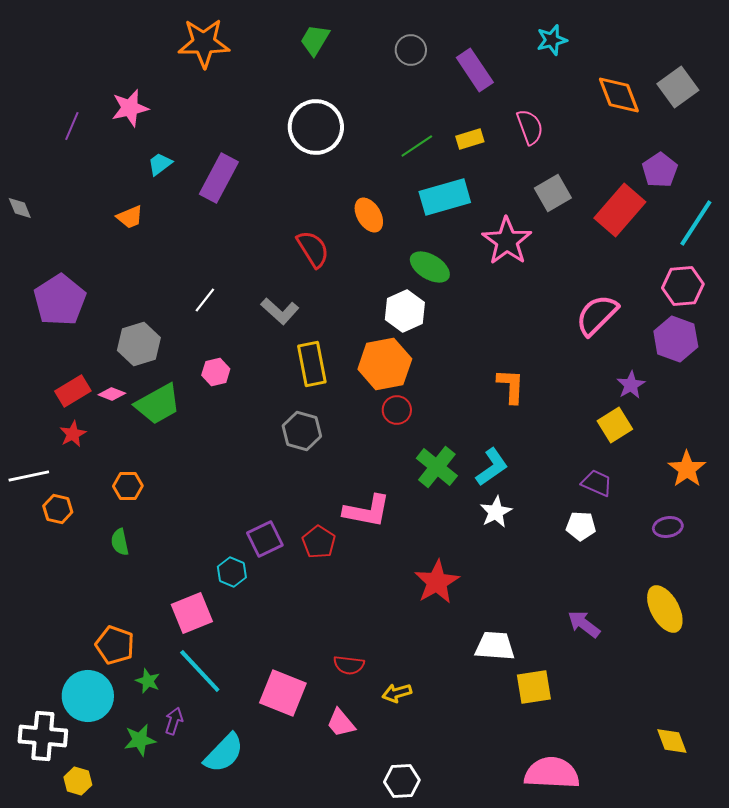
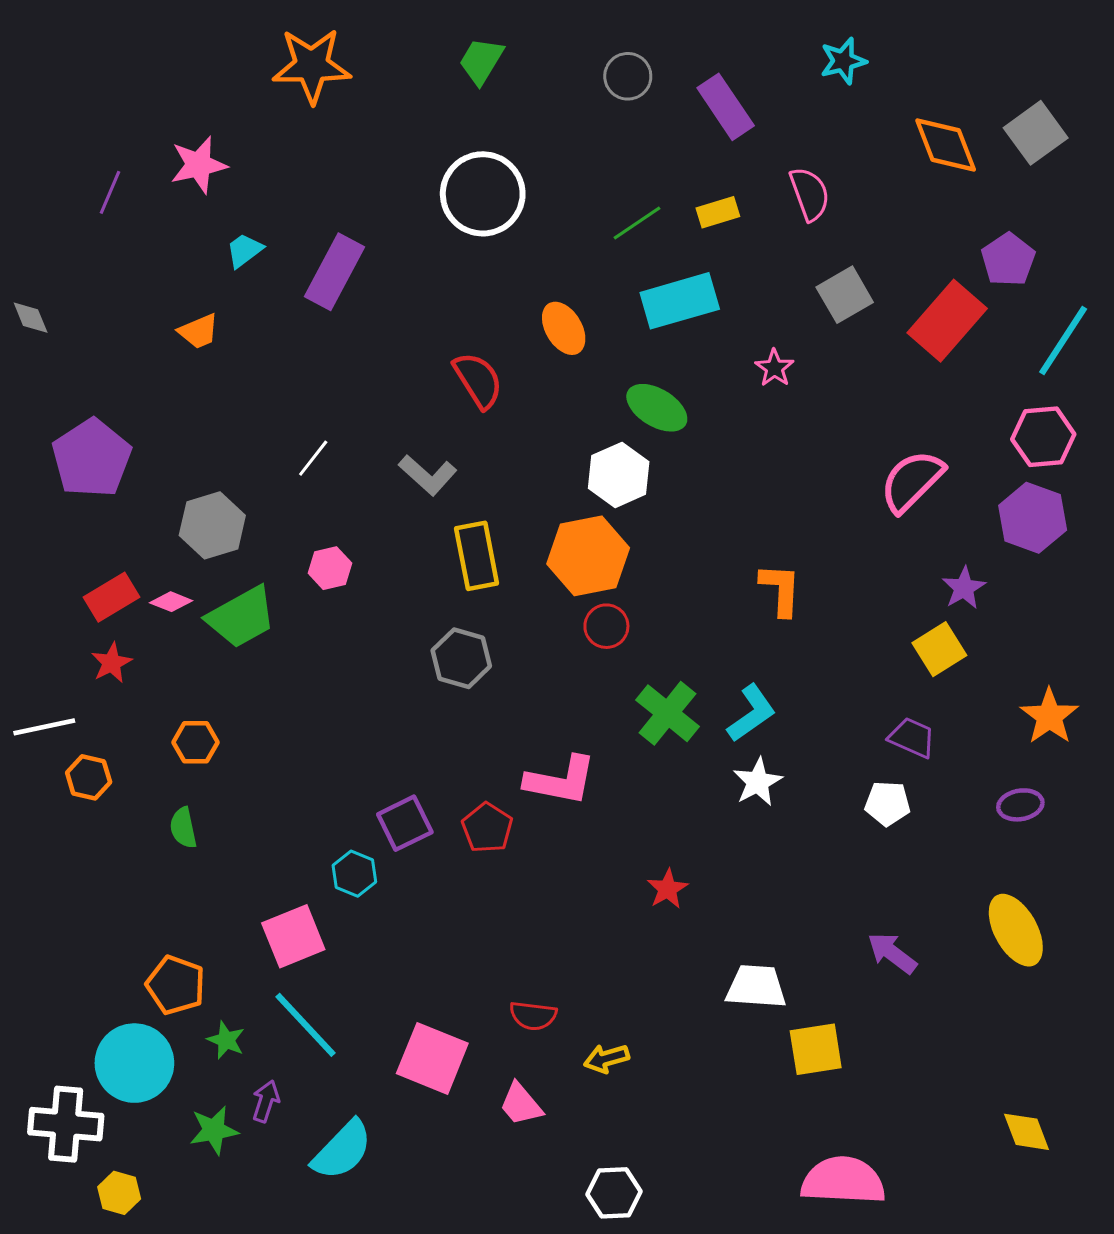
pink star: (507, 241) -> (774, 368), size x0.5
red star: (437, 582) -> (668, 889), size x0.6

